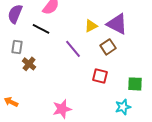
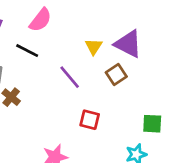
yellow triangle: (91, 26) -> (94, 47), turned -32
red square: (100, 76) -> (90, 120), moved

